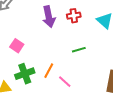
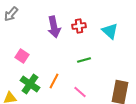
green cross: (25, 74) -> (30, 84), turned -36
pink line: (65, 82) -> (80, 92), moved

